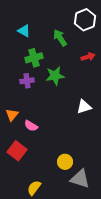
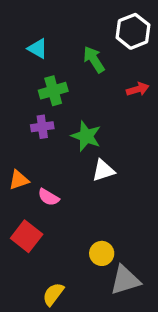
green star: (55, 76) -> (86, 136), moved, turned 30
white triangle: (84, 107) -> (103, 171), moved
orange triangle: (12, 115) -> (19, 180), turned 32
gray triangle: (80, 179) -> (125, 280), turned -35

